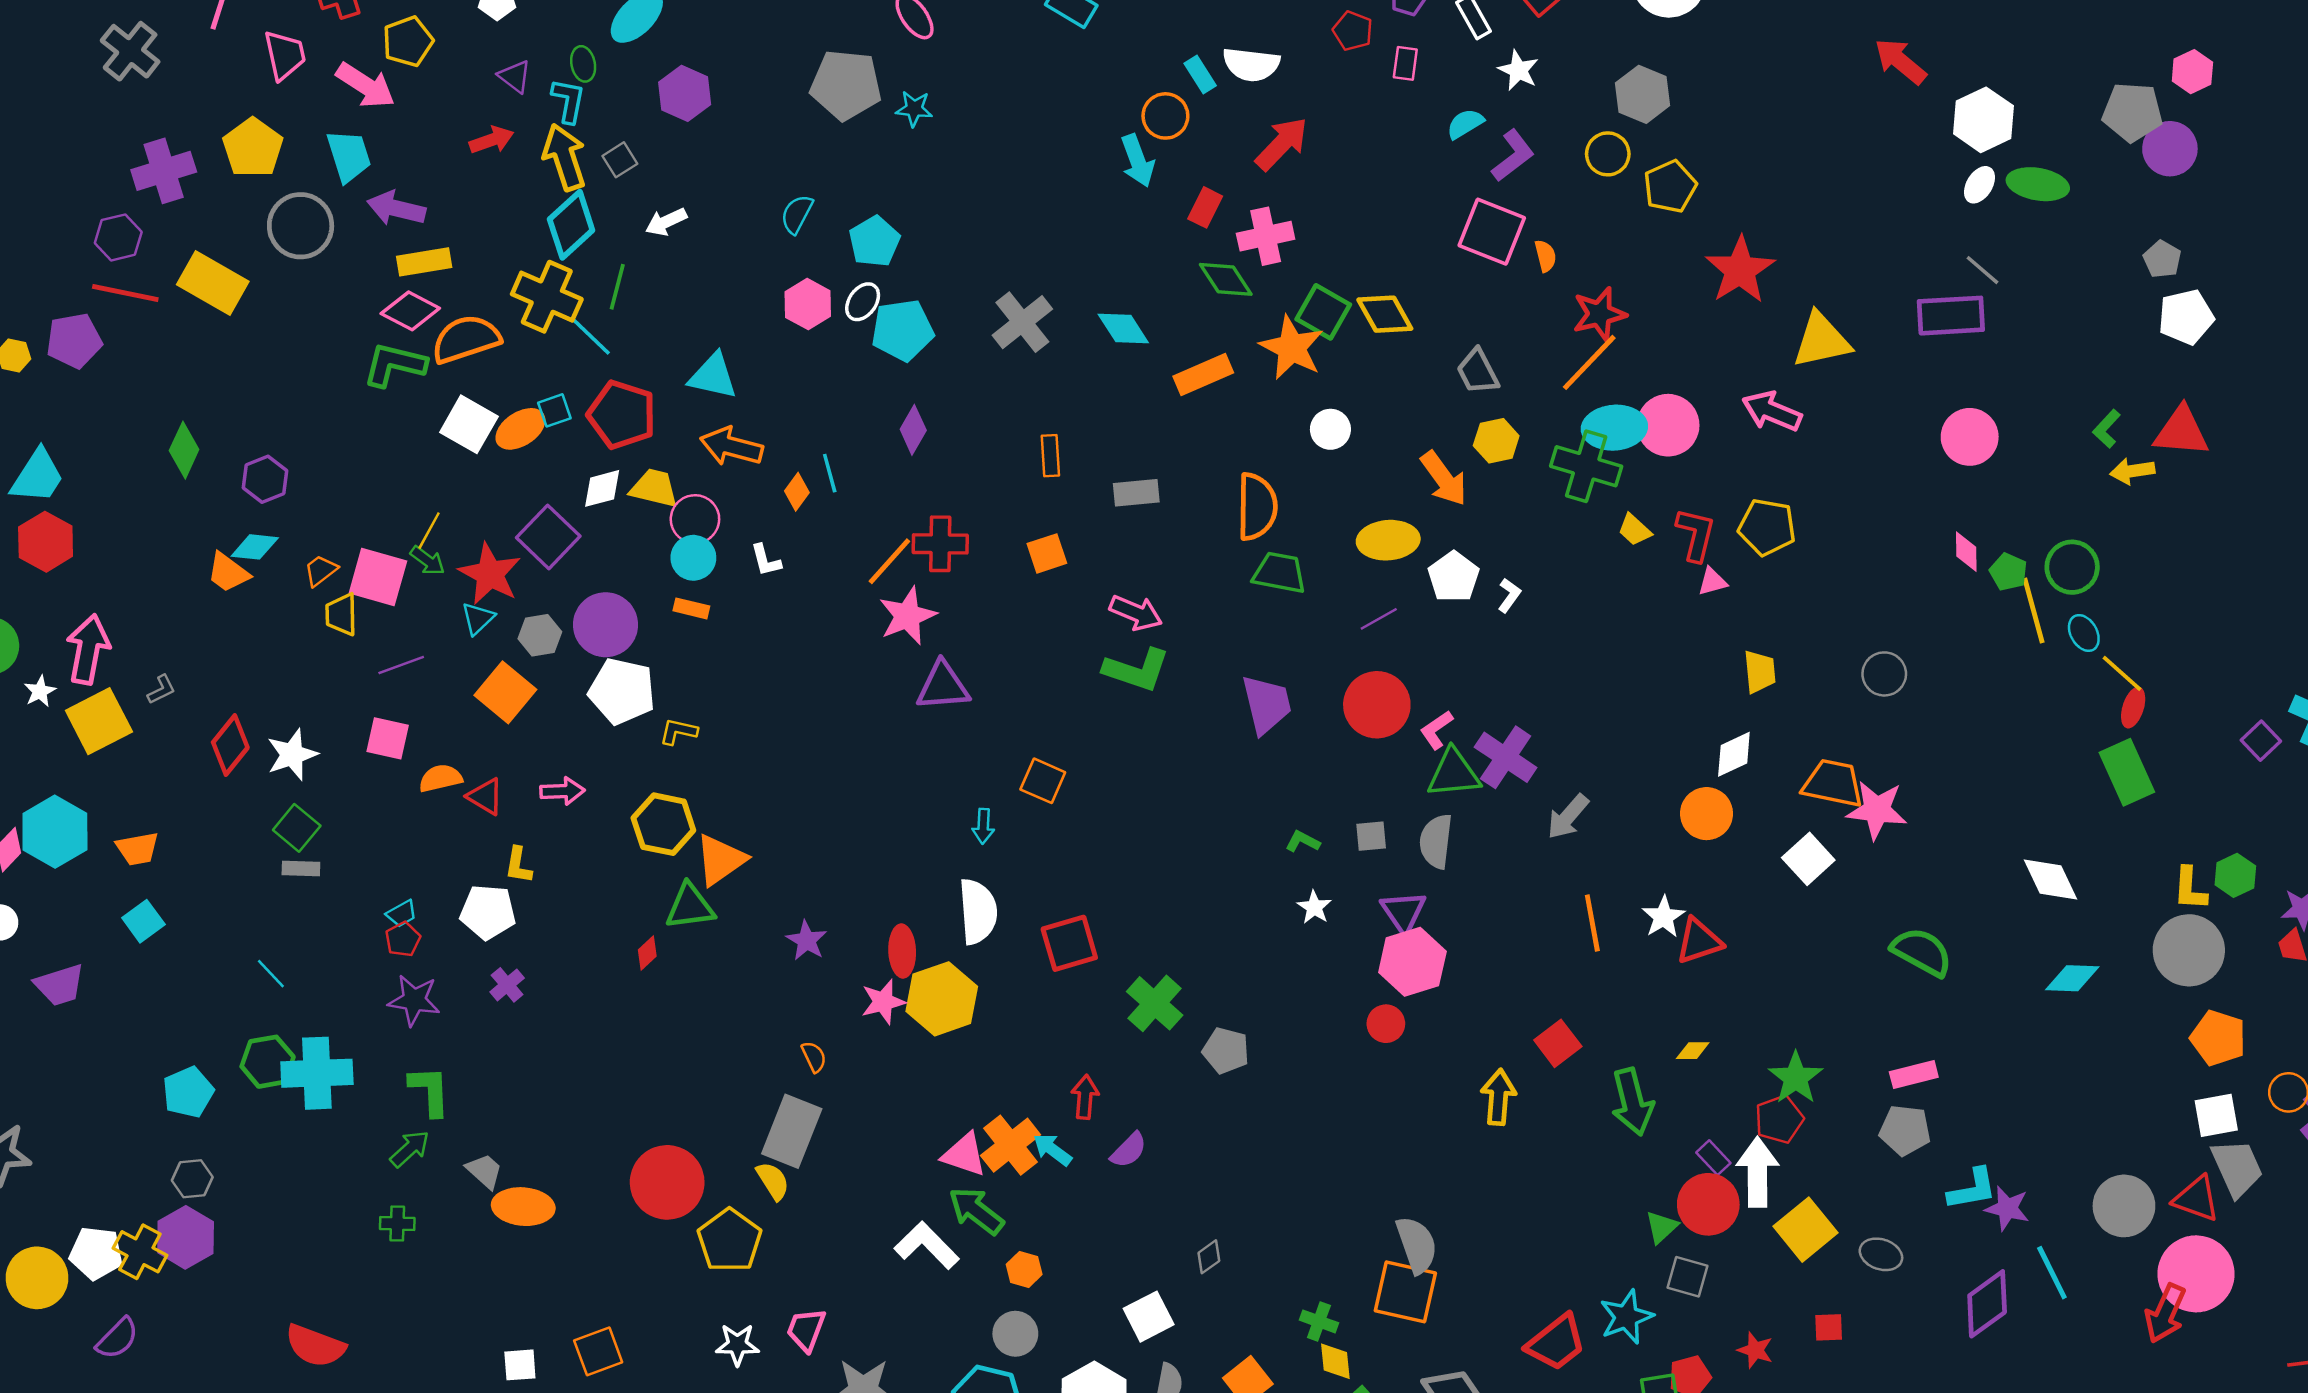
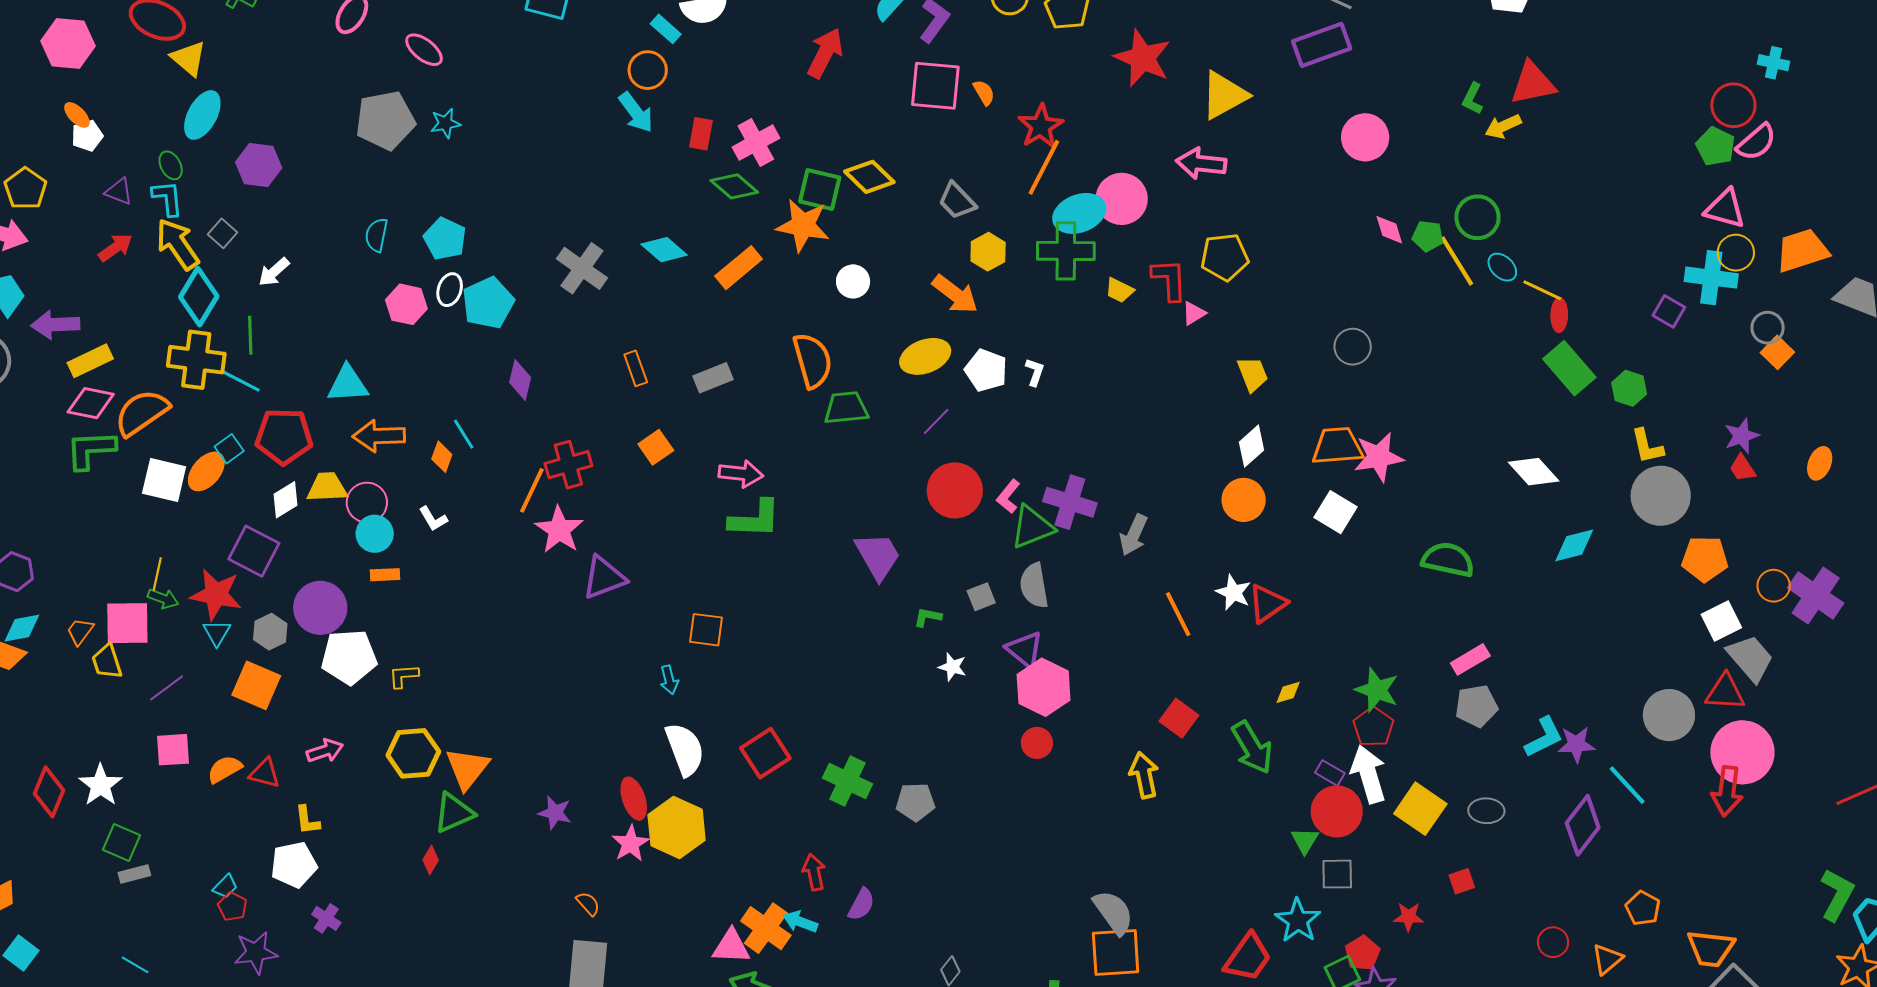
red arrow: (1282, 144) -> (825, 53), moved
purple trapezoid: (1267, 704) -> (878, 556), moved
green hexagon: (2235, 875) -> (1629, 388), moved

